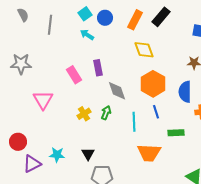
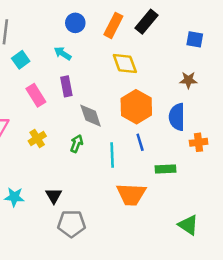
cyan square: (85, 14) -> (21, 60), moved
cyan arrow: (87, 35) -> (63, 53), moved
yellow cross: (84, 114) -> (37, 139), moved

